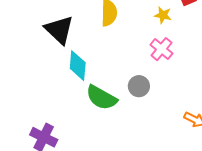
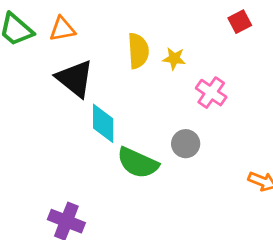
yellow star: (163, 15) -> (174, 59), moved

